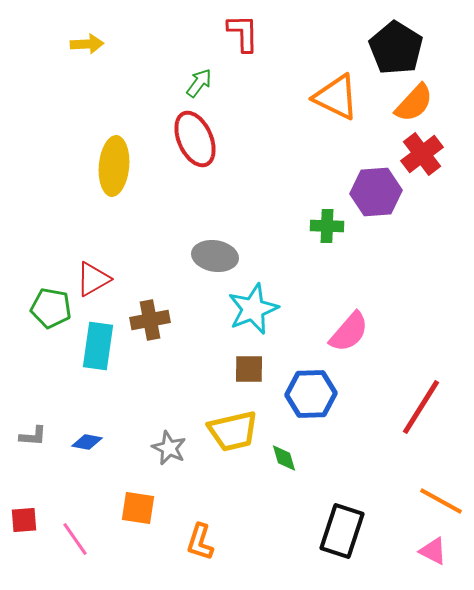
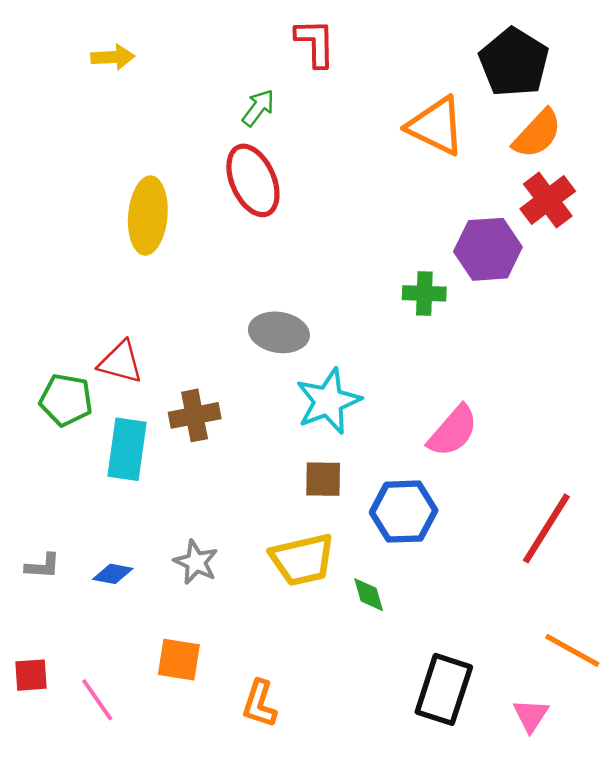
red triangle: (93, 279) -> (121, 362), turned 45
gray star: (169, 448) -> (196, 562), moved
pink triangle: (433, 551) -> (531, 715), moved, turned 36

